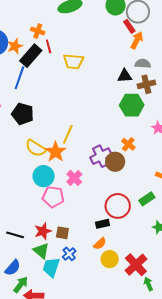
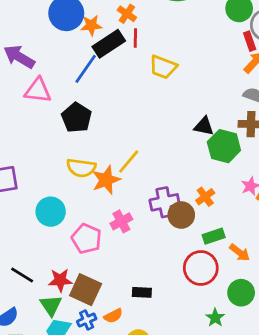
black triangle: (125, 76) -> (204, 126), moved
yellow semicircle: (36, 148) -> (81, 168), turned -40
cyan circle: (44, 176) -> (51, 212), moved
green rectangle: (147, 199) -> (214, 236), moved
red circle: (118, 206) -> (201, 268), moved
brown square: (62, 233) -> (86, 290), size x1.6
orange semicircle: (100, 244) -> (113, 316), moved

